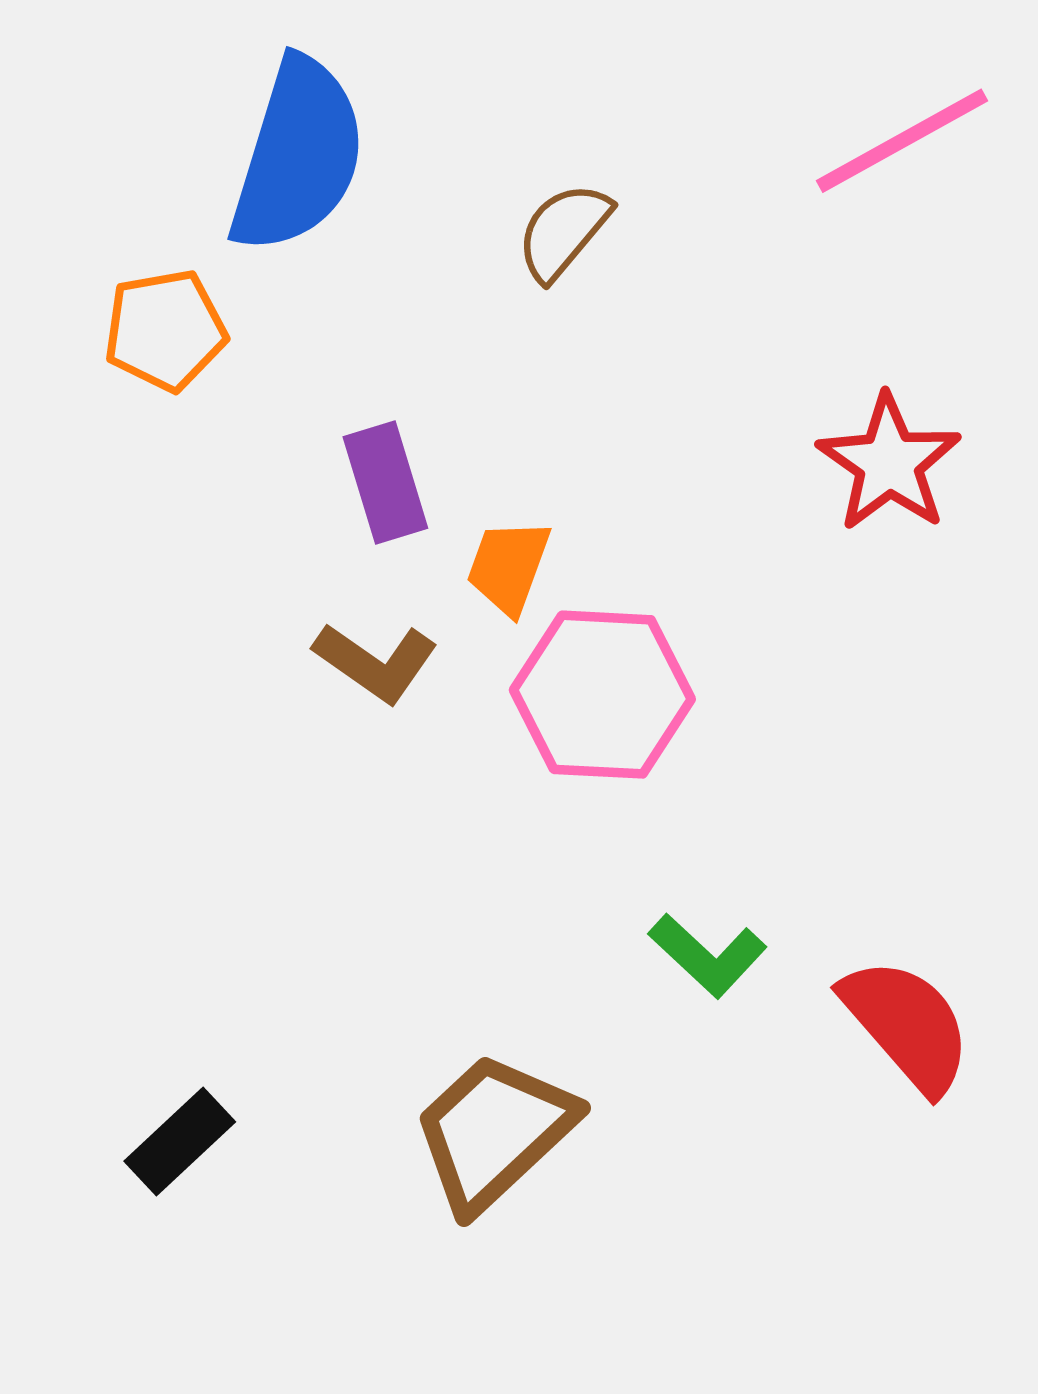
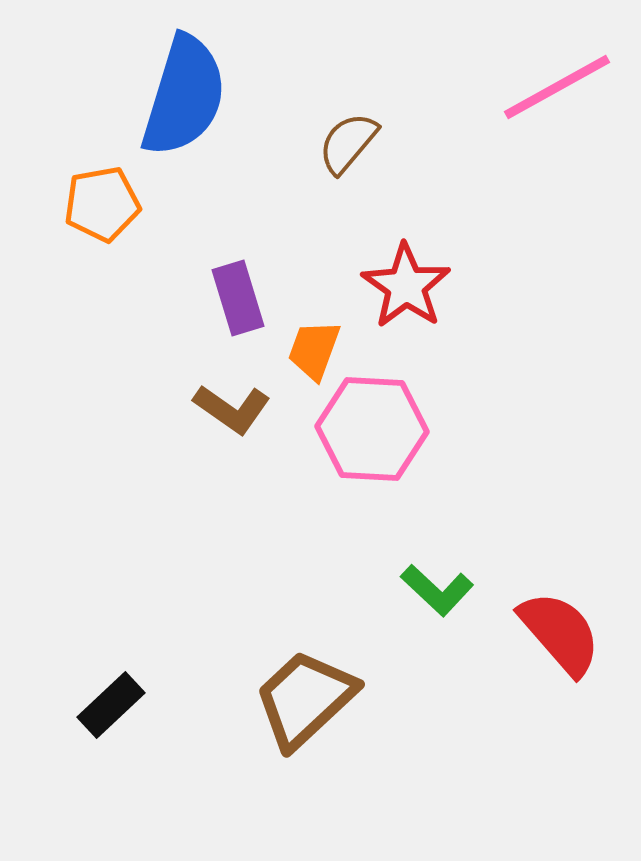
red star: (889, 463) -> (406, 286), moved

